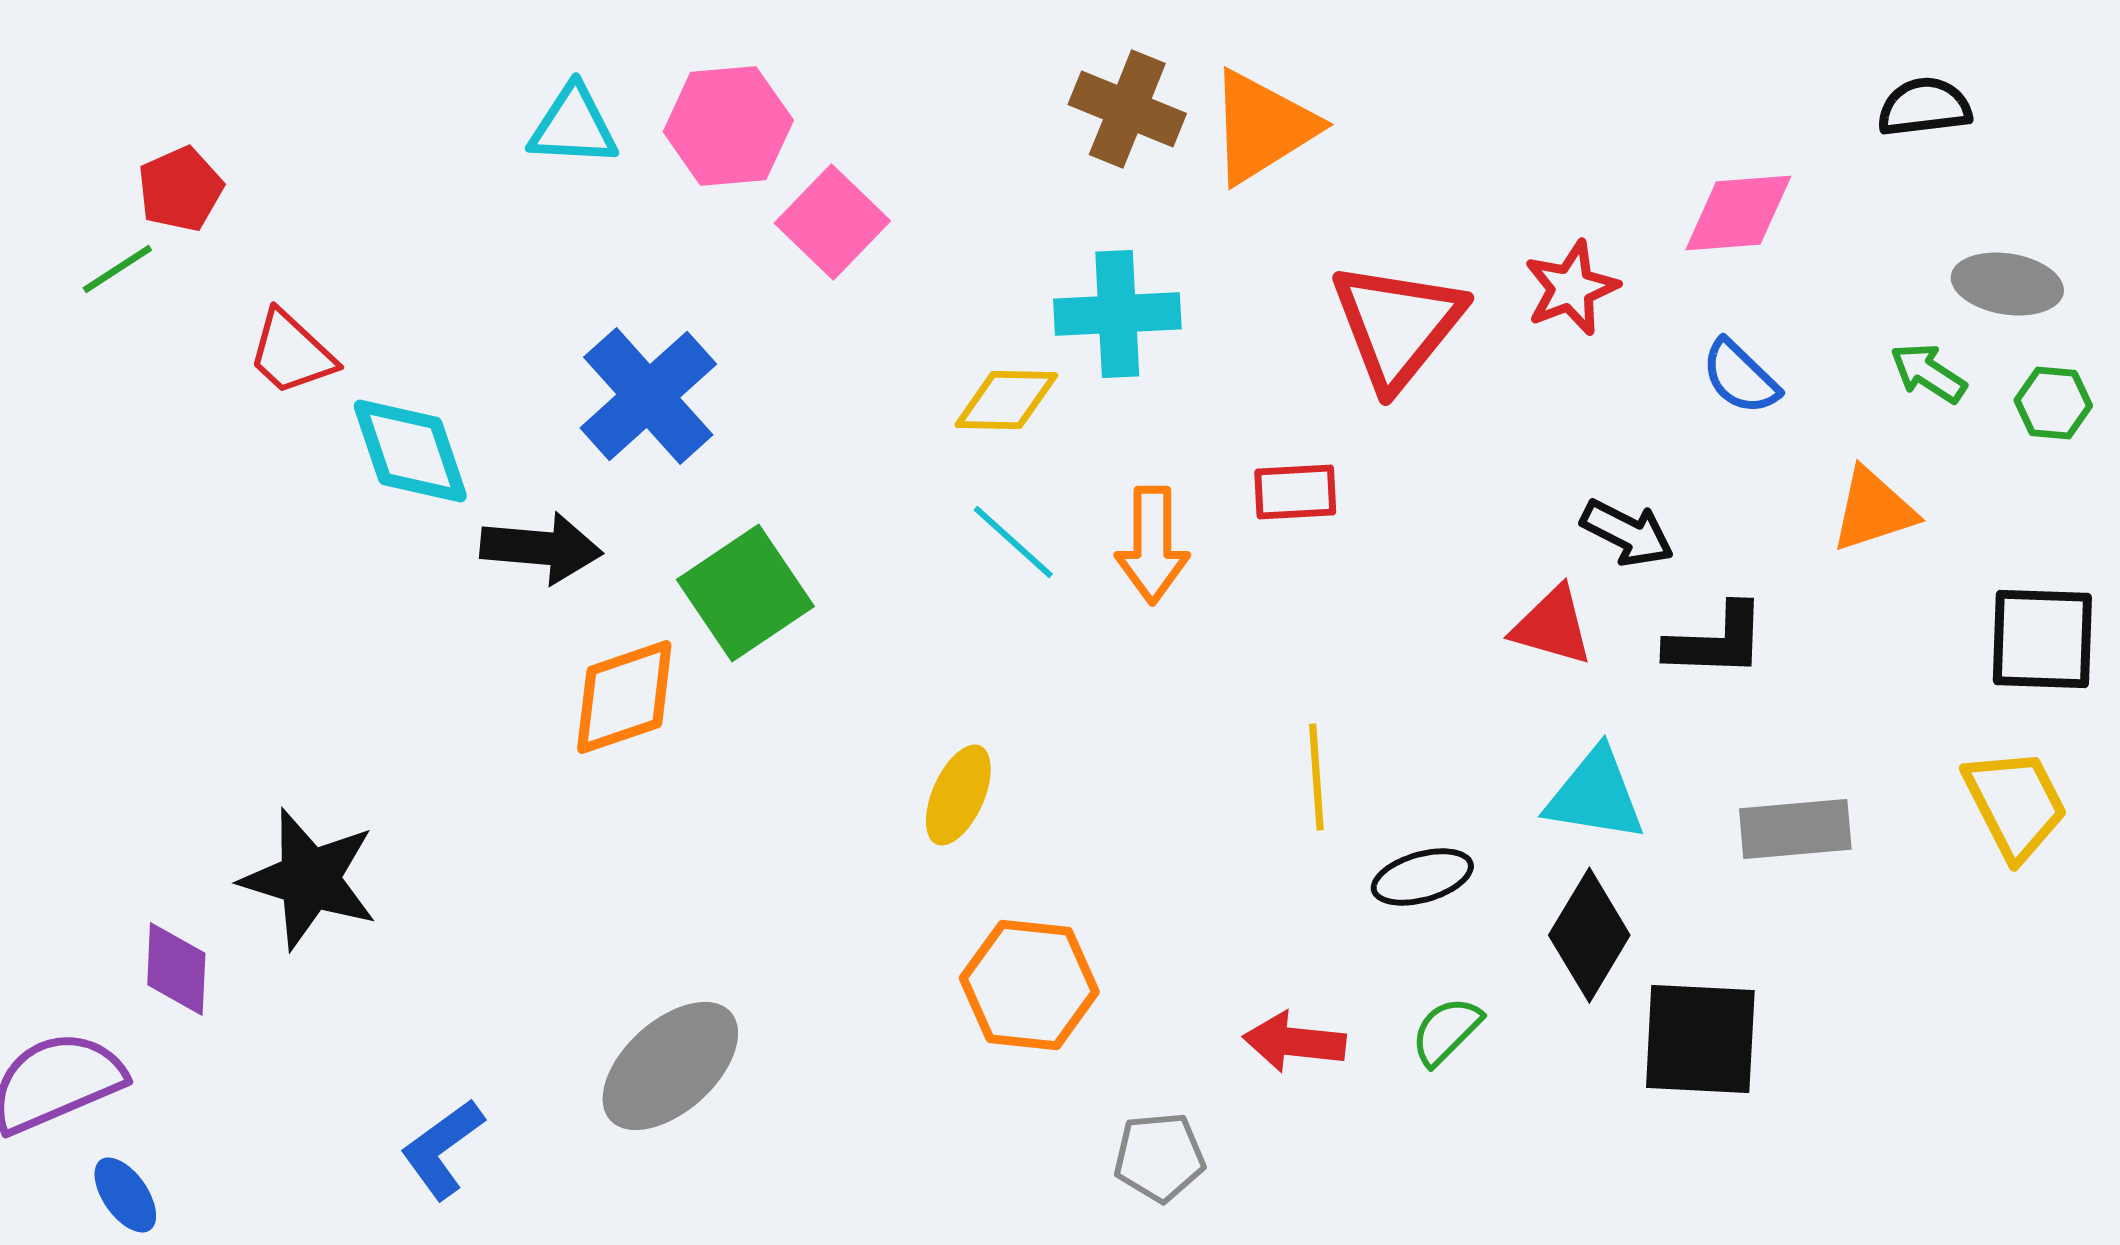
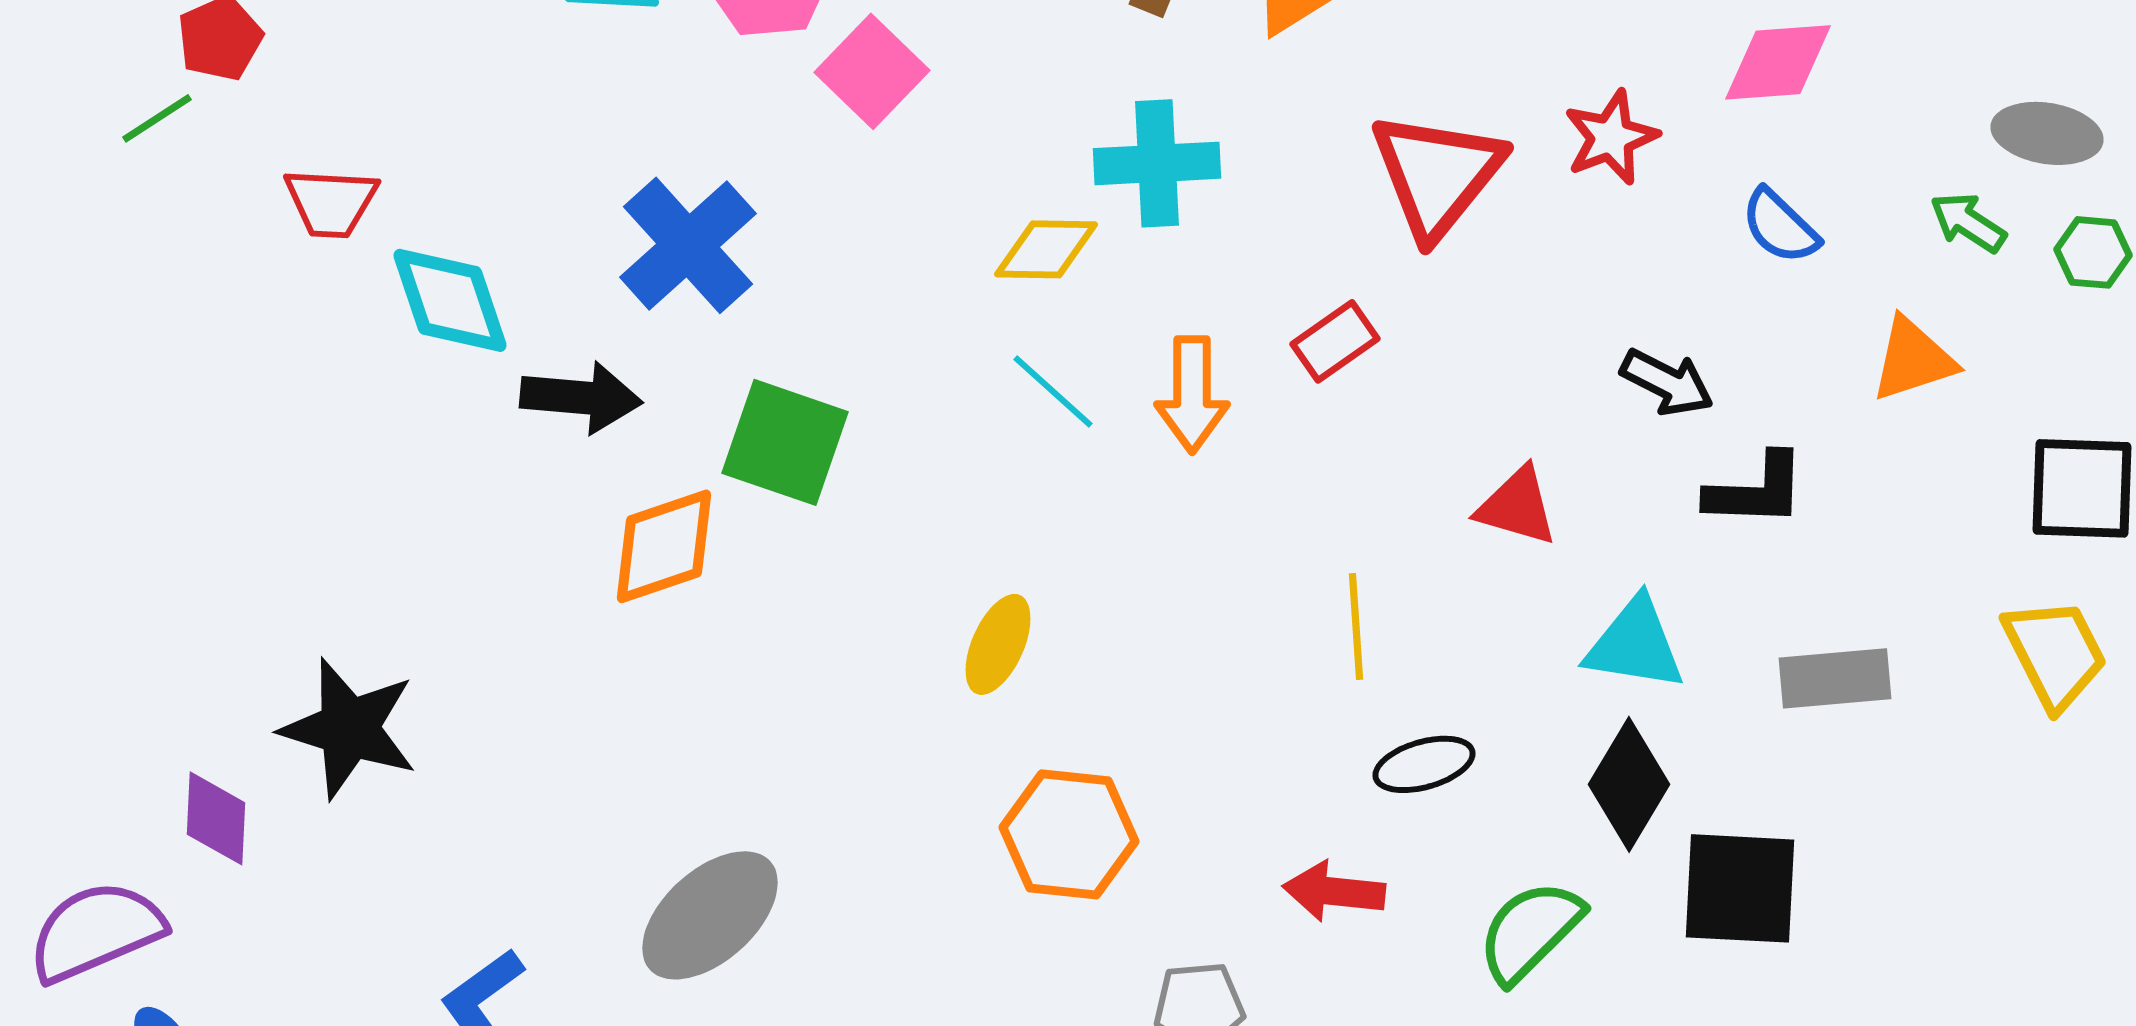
red trapezoid: (291, 353) -> (331, 202), turned -40
red rectangle: (1295, 492) -> (1335, 341), turned -32
green square: (745, 593) -> (785, 442), turned -37
red triangle: (1552, 626) -> (1517, 506), moved
black ellipse: (1422, 877) -> (1424, 764), moved
green semicircle: (1446, 1031) -> (1530, 931), moved, size x1.5

